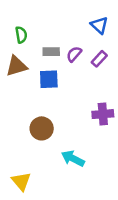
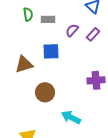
gray rectangle: (51, 52) -> (48, 19), moved
brown triangle: (16, 66) -> (24, 64), moved

